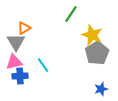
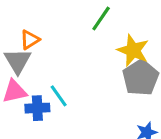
blue cross: (20, 76) -> (37, 108), moved

